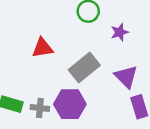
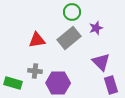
gray rectangle: (84, 68) -> (69, 38), moved
gray cross: (40, 108) -> (35, 71), moved

